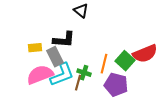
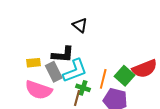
pink semicircle: (40, 75) -> (39, 90), turned -140
cyan L-shape: (62, 75) -> (75, 71), moved

